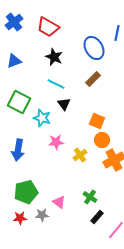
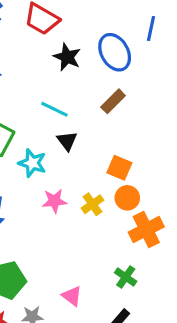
black star: (54, 57) -> (67, 57), moved
yellow cross: (80, 155) -> (92, 204), moved
green cross: (90, 197) -> (126, 277), moved
pink triangle: (59, 202) -> (72, 296), moved

